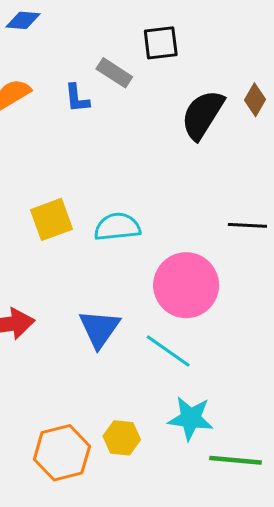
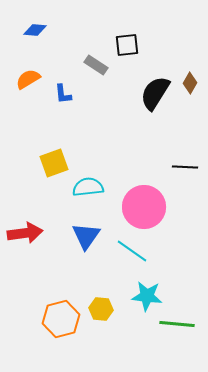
blue L-shape: (77, 98) -> (63, 94), moved
cyan semicircle: (117, 227) -> (88, 187), moved

